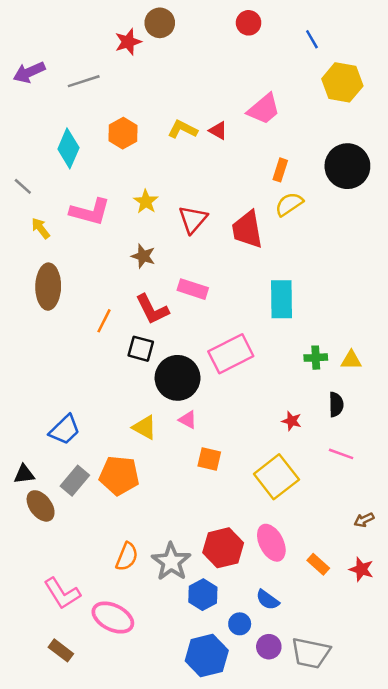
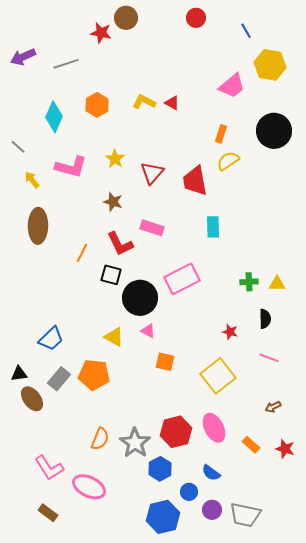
red star: (128, 42) -> (101, 33), turned 30
pink trapezoid: (264, 109) -> (232, 86), moved
cyan rectangle: (281, 299) -> (213, 227), moved, size x0.7
brown arrow: (364, 520) -> (273, 407), moved

